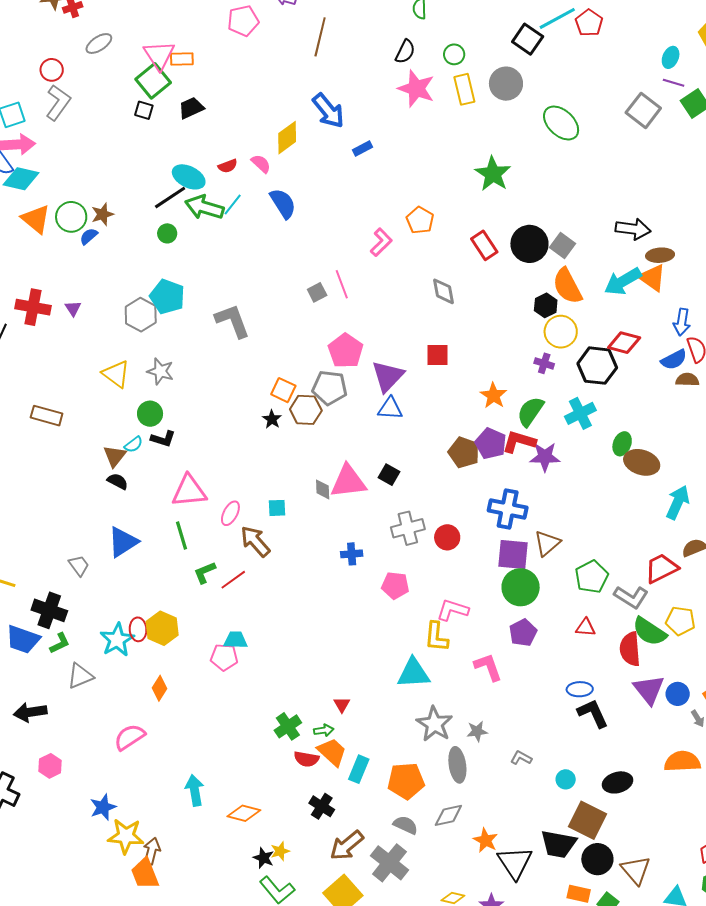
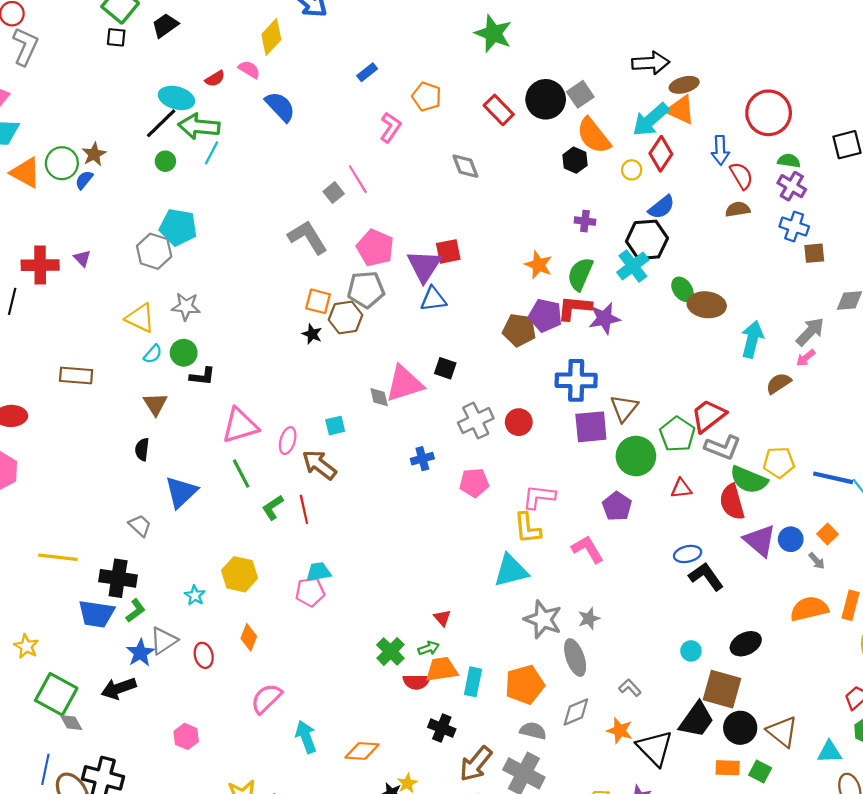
blue rectangle: (362, 149) -> (367, 72), moved
cyan line: (233, 204) -> (212, 153), moved
gray square: (562, 245) -> (580, 94), turned 30
gray L-shape: (233, 321) -> (308, 237), moved
yellow circle: (561, 332) -> (632, 170), moved, size x0.6
red diamond: (624, 343) -> (661, 154), moved, turned -60
red square: (437, 355) -> (448, 251), moved
blue semicircle: (674, 360) -> (661, 207), moved
black hexagon: (597, 366) -> (647, 240), moved
cyan semicircle: (134, 444) -> (153, 354), moved
green ellipse: (622, 444) -> (682, 289), turned -45
black semicircle: (118, 481) -> (142, 449), moved, turned -100
red trapezoid: (661, 568) -> (708, 416), moved
red line: (233, 580) -> (304, 509), turned -56
green circle: (521, 587) -> (636, 456), moved
red ellipse: (138, 629) -> (204, 655), moved
cyan star: (117, 640) -> (195, 595), size x0.6
pink semicircle: (130, 737) -> (266, 699), moved
orange trapezoid: (332, 752) -> (442, 669), turned -40
gray L-shape: (521, 758) -> (630, 688), moved, turned 30
pink hexagon: (50, 766) -> (186, 736), moved
blue star: (103, 807) -> (140, 653), moved
black trapezoid: (558, 844) -> (697, 720), turned -54

